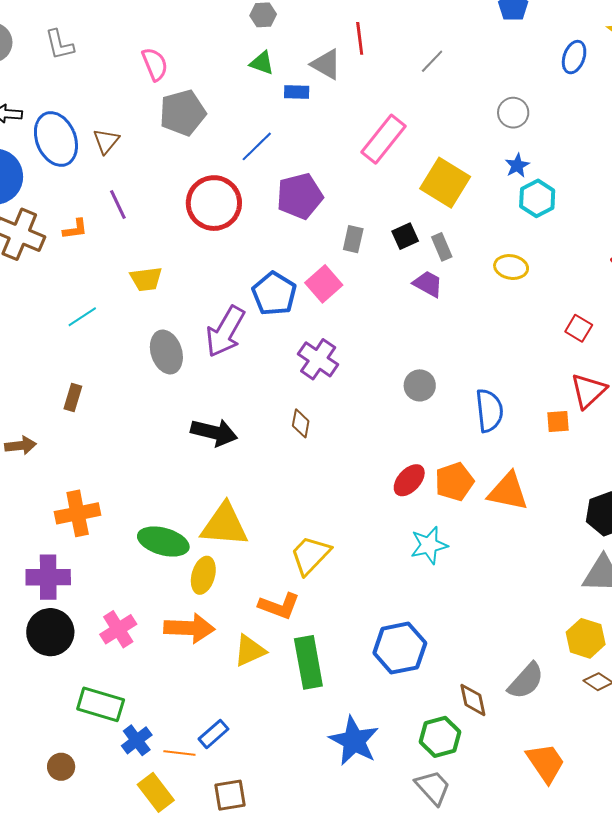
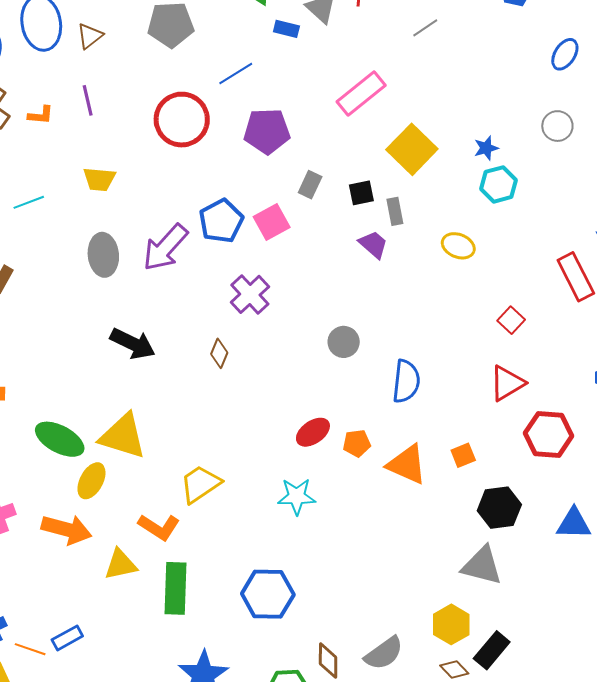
gray circle: (513, 113) -> (557, 126), moved
orange square: (558, 422) -> (463, 455), moved, turned -30
orange pentagon: (454, 482) -> (357, 443), size x0.7
cyan star: (429, 545) -> (297, 496), moved

